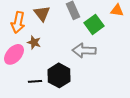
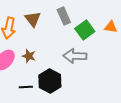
orange triangle: (117, 10) -> (111, 27), moved
brown star: (34, 42) -> (29, 56), moved

